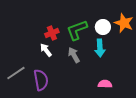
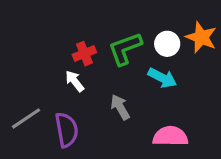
cyan arrow: (100, 48) -> (162, 78), turned -60
gray arrow: (74, 55) -> (120, 107), moved
pink semicircle: (105, 84) -> (170, 136), size x1.5

